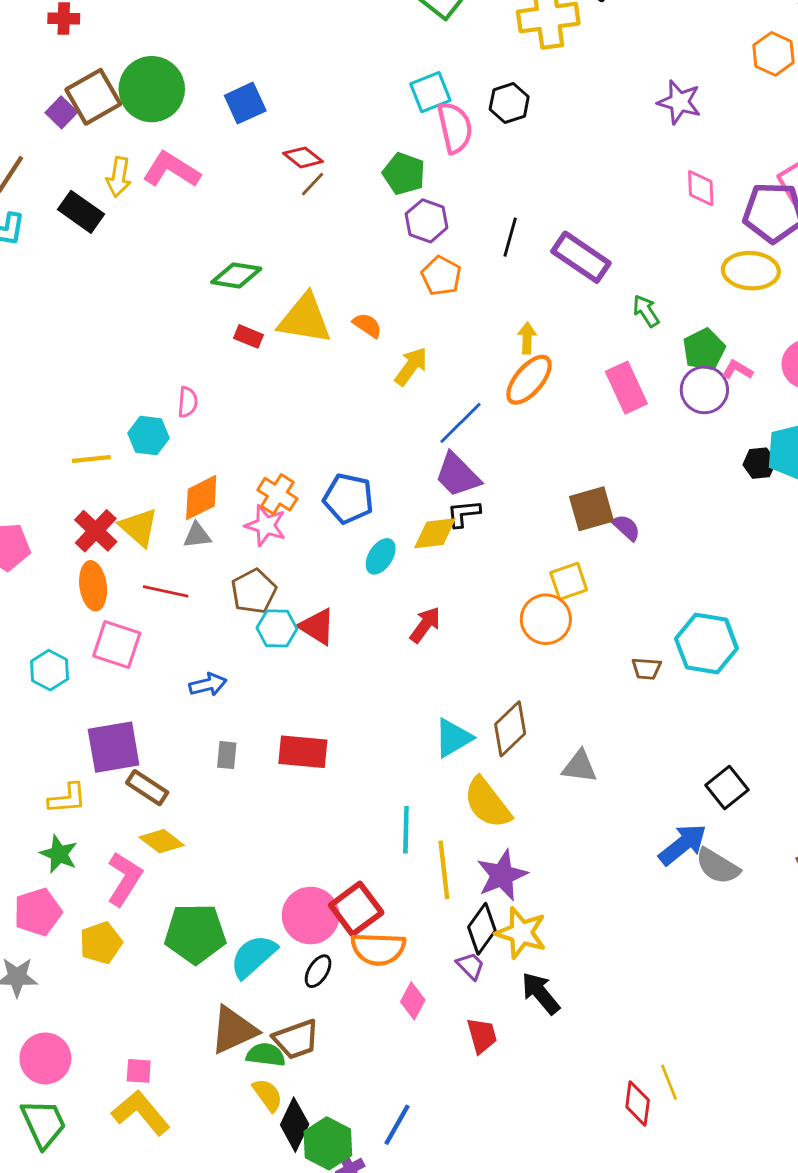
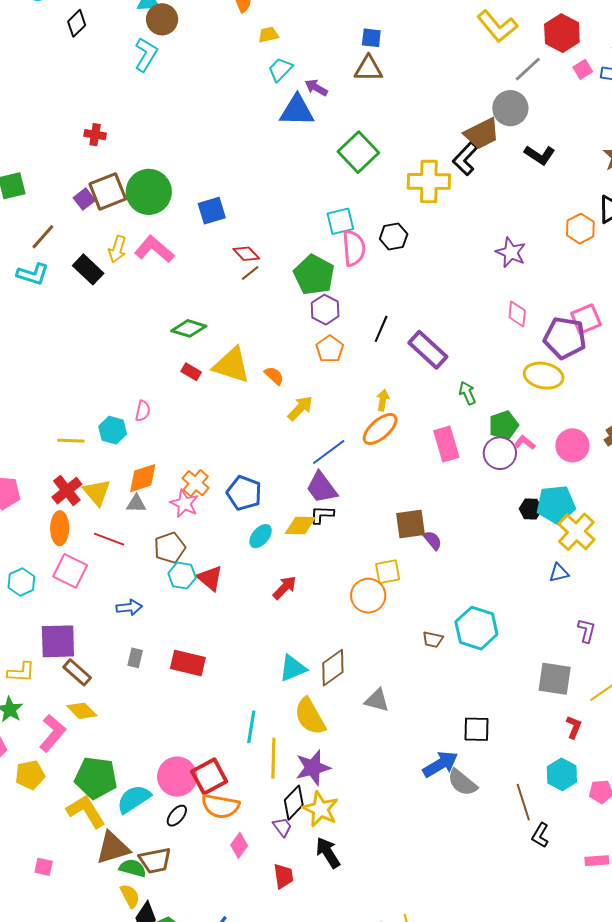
green pentagon: (404, 174) -> (314, 275), size x1.4
black square: (727, 788) -> (476, 729), turned 32
yellow L-shape: (141, 1113) -> (86, 811), moved

